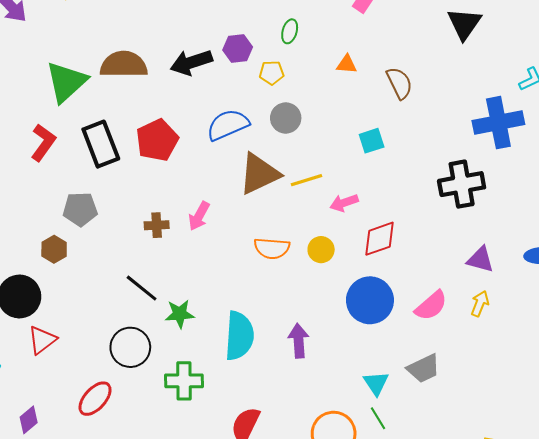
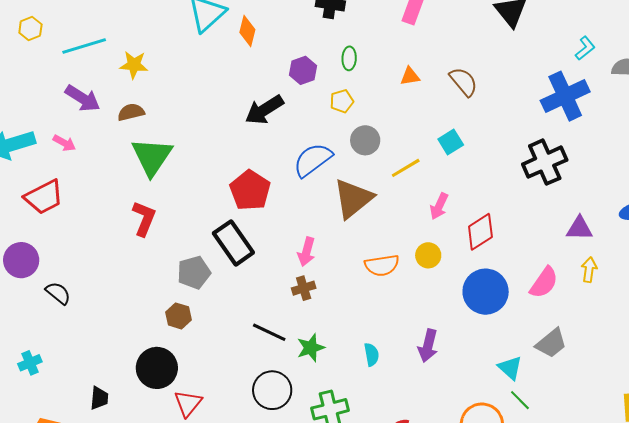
purple hexagon: (238, 49) -> (303, 70), moved
brown semicircle: (124, 65) -> (131, 112), moved, size x0.6
black rectangle: (101, 144) -> (233, 243), moved
yellow line: (307, 180) -> (406, 168), moved
pink arrow: (344, 203) -> (439, 206), turned -32
brown cross: (157, 225) -> (304, 288), moved
cyan semicircle: (239, 336) -> (372, 355), size x0.5
purple arrow: (299, 341) -> (428, 346), turned -148

